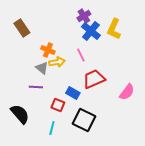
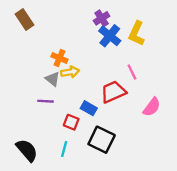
brown rectangle: (22, 28) -> (25, 19), moved
pink line: (81, 55) -> (132, 72), moved
black semicircle: (20, 114) -> (27, 150), moved

